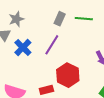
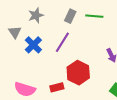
gray star: (16, 19) -> (36, 15), moved

